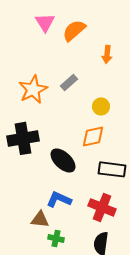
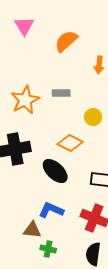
pink triangle: (45, 22) -> (24, 26), moved
gray rectangle: (69, 82) -> (61, 93), turned 42
orange diamond: (93, 136) -> (70, 143), moved, turned 40

